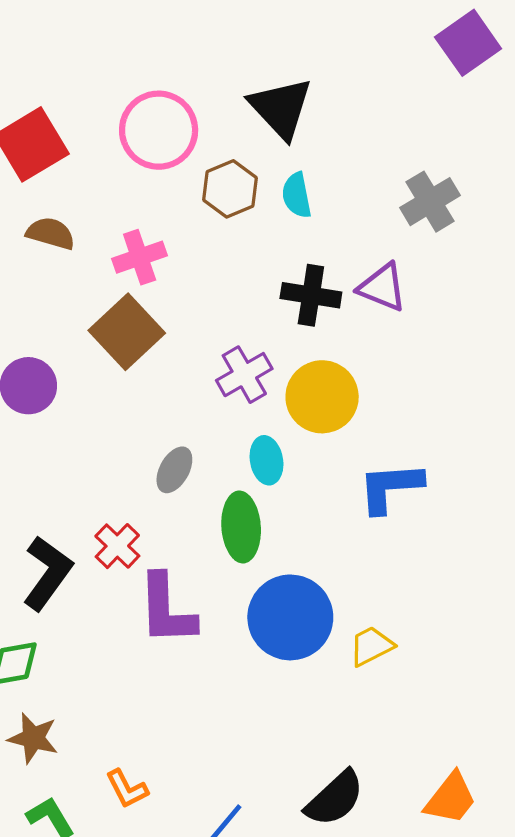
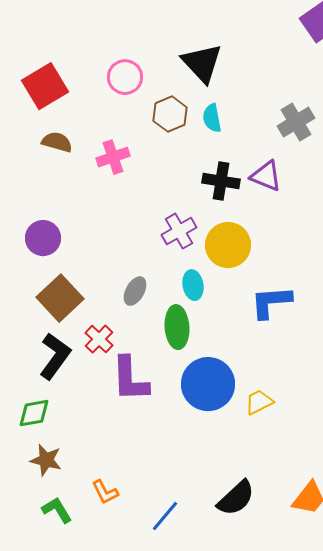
pink circle: (159, 130) -> (125, 77), size x0.7
brown square: (127, 332) -> (60, 298), moved

